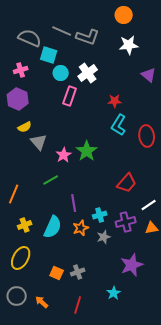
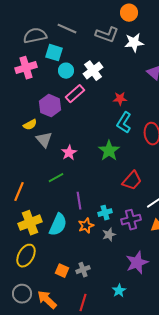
gray L-shape: (88, 37) -> (107, 35), moved
gray semicircle: (30, 38) -> (35, 36), turned -35
pink cross: (21, 70) -> (26, 68), size x1.5
pink rectangle: (70, 96) -> (75, 94), turned 30
purple hexagon: (18, 99) -> (50, 106), moved
green star: (87, 151) -> (109, 151), moved
yellow cross: (25, 225) -> (30, 223), size x1.6
orange arrow: (42, 302) -> (47, 300), size x1.5

